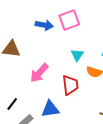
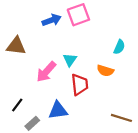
blue arrow: (44, 25) -> (52, 20), turned -30
cyan triangle: (77, 55) -> (70, 60), moved

